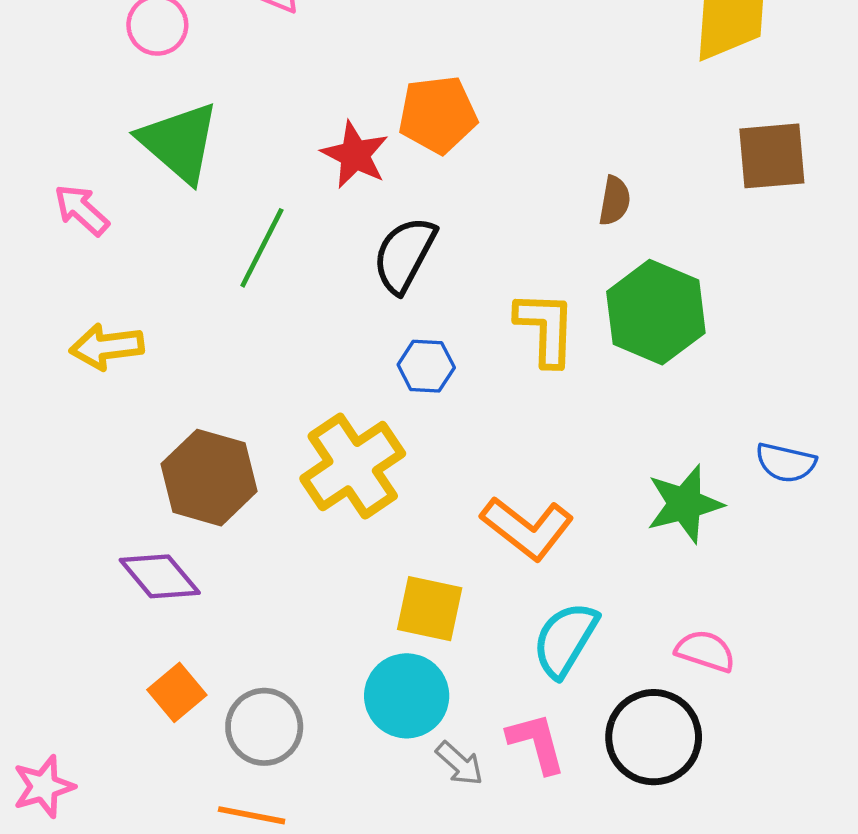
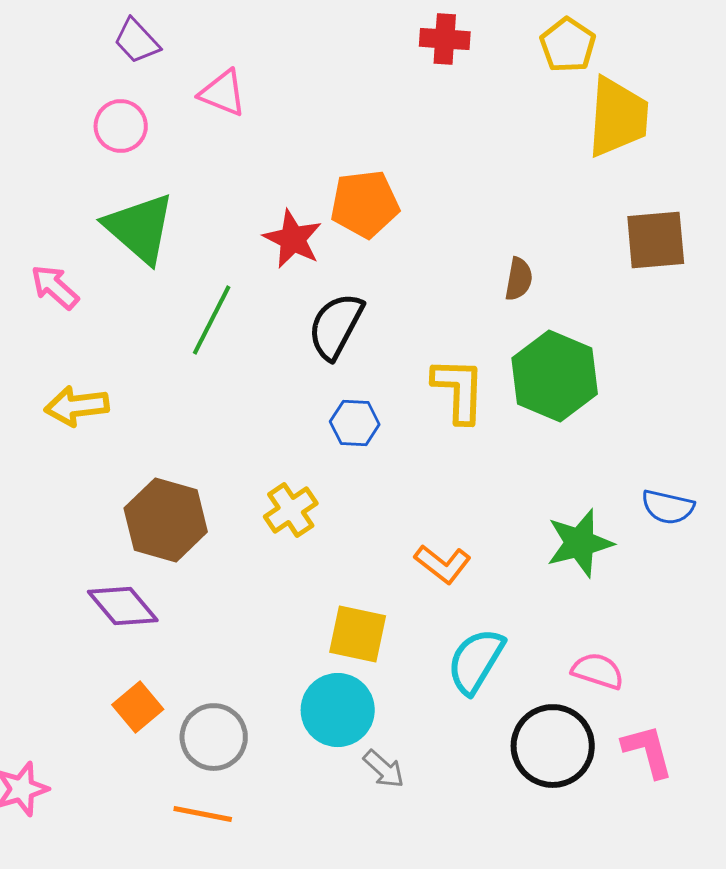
yellow cross: (353, 466) -> (291, 510), size x0.6
orange L-shape: (527, 528) -> (443, 564), size x0.7
pink L-shape: (536, 743) -> (648, 751), moved

